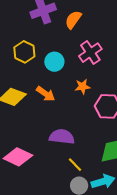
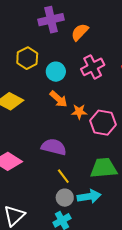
orange star: (83, 87) -> (79, 112), moved
orange arrow: (46, 94) -> (59, 99), moved

